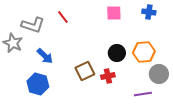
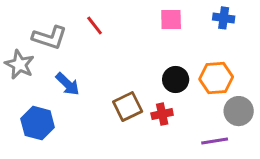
blue hexagon: (38, 84) -> (38, 123), moved

